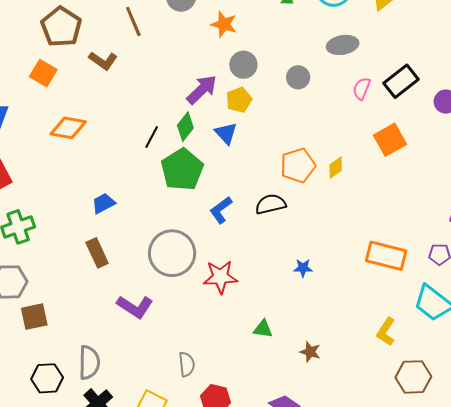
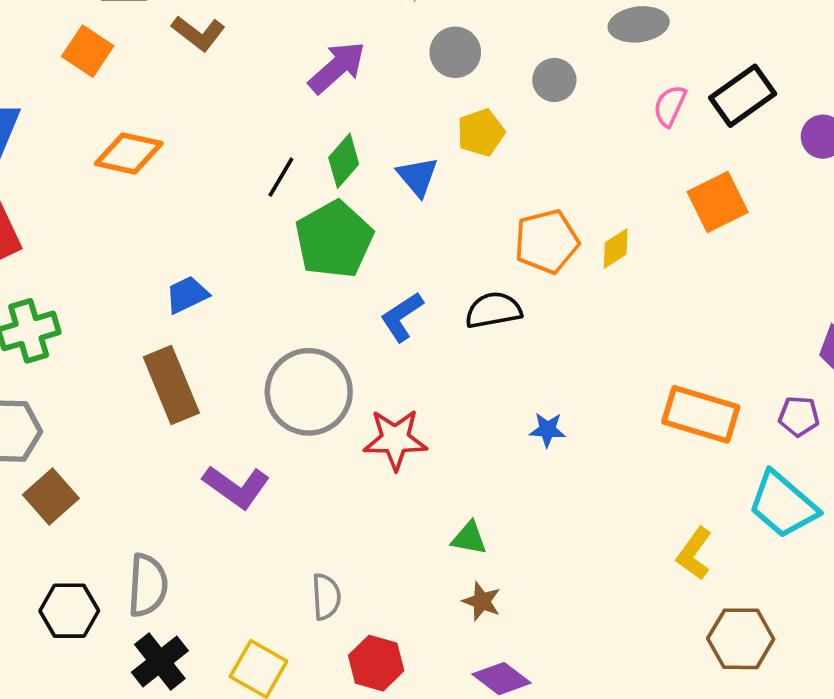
purple arrow: (202, 90) -> (337, 67), moved
yellow pentagon: (239, 100) -> (481, 133), moved
brown rectangle: (97, 253) -> (171, 385), size x1.4
brown square: (34, 317) -> (51, 496), turned -32
brown star: (310, 352) -> (482, 601), moved

